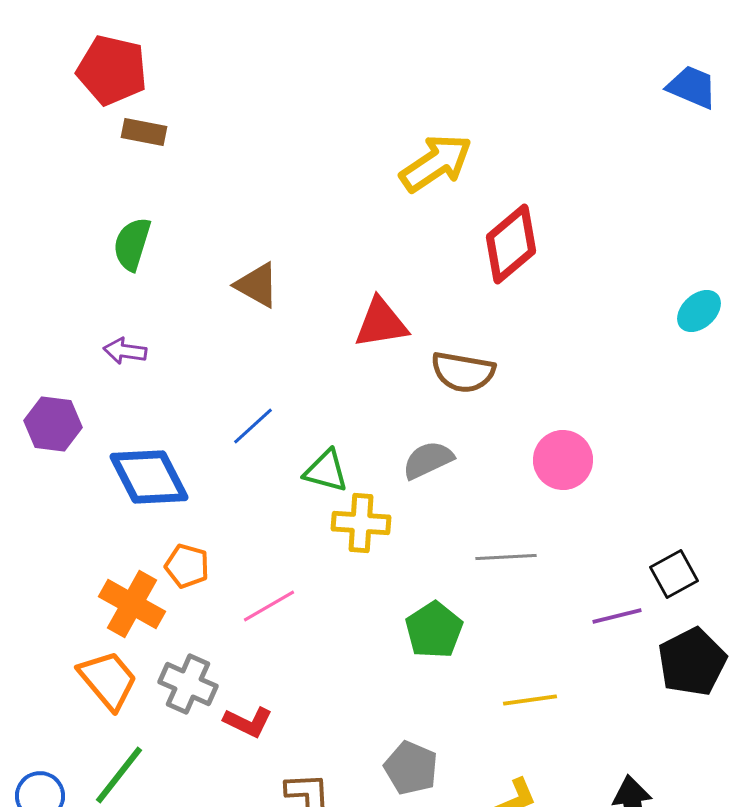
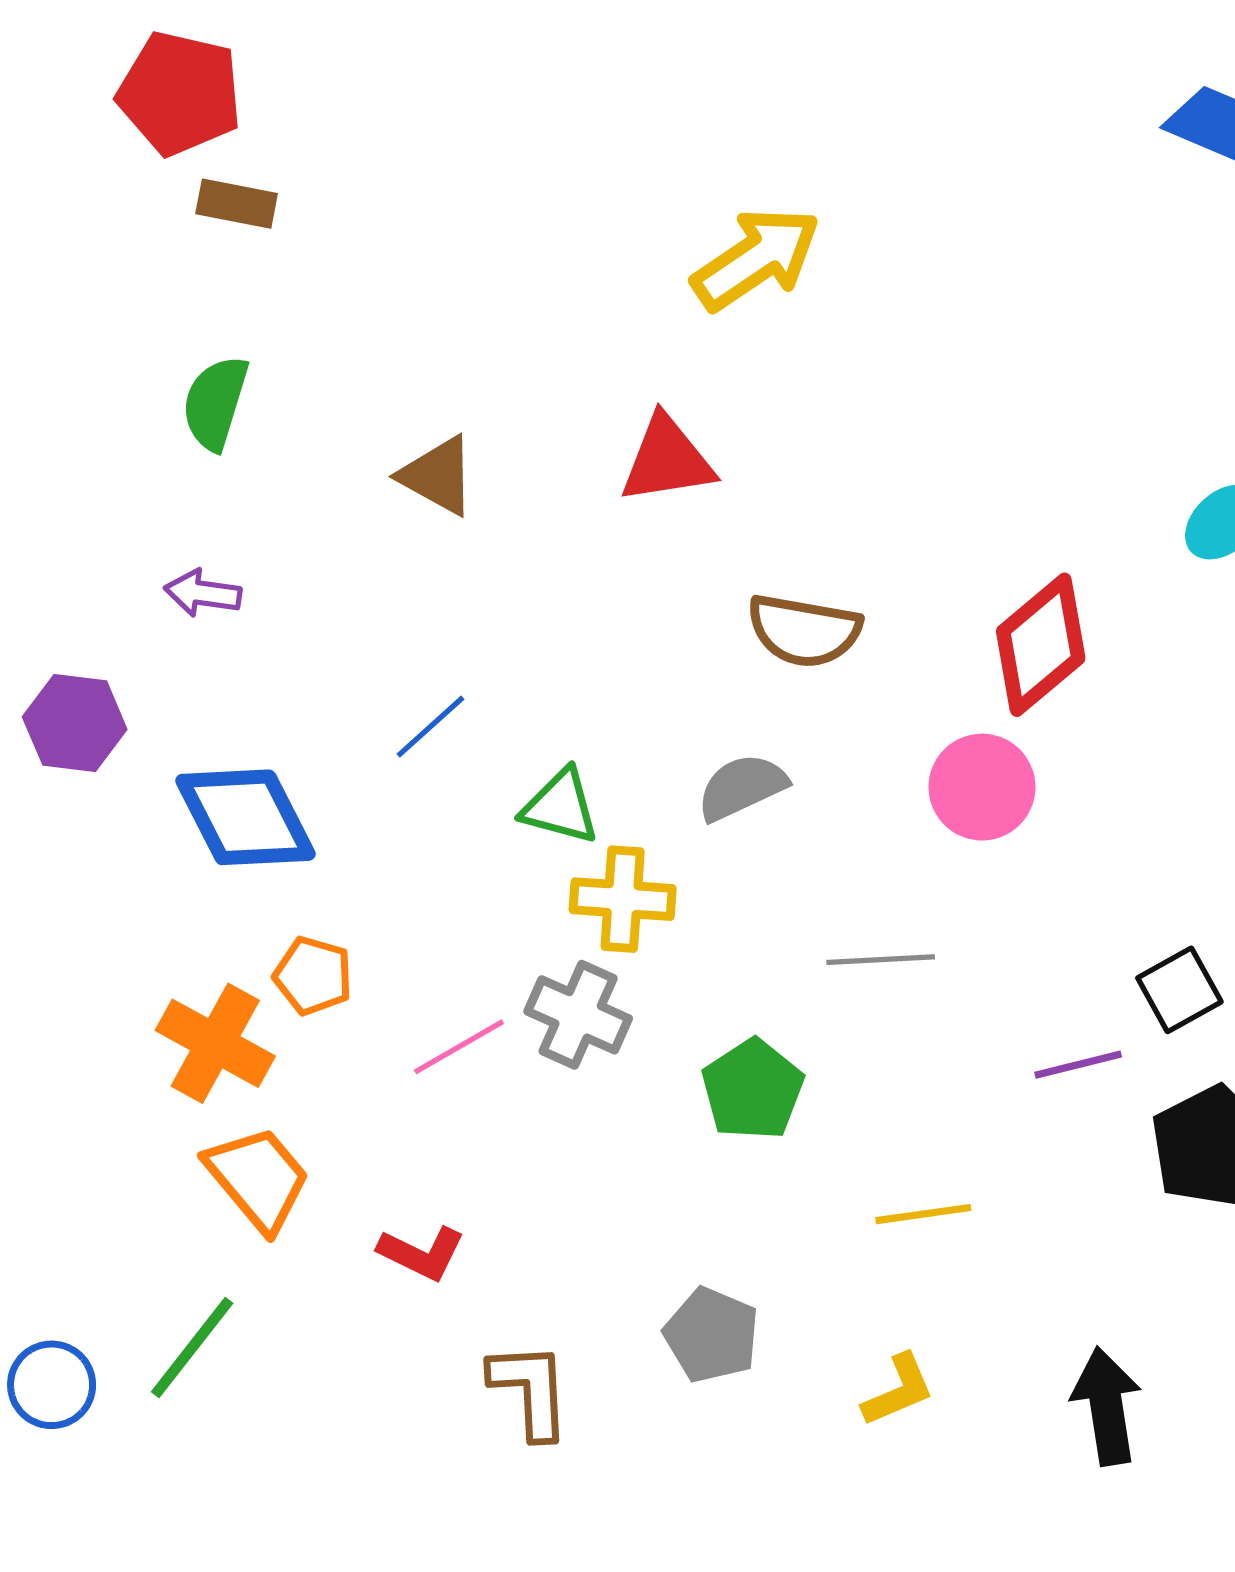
red diamond: (511, 244) -> (1041, 645), moved
red triangle: (381, 323) -> (667, 460), moved
orange trapezoid: (108, 680) -> (258, 1178), moved
gray cross: (188, 684) -> (578, 1015), moved

